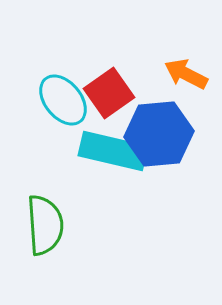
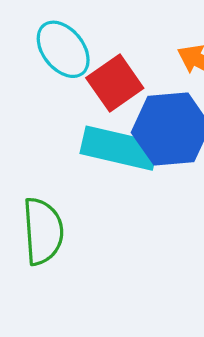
cyan ellipse: (63, 100) -> (63, 49), moved

